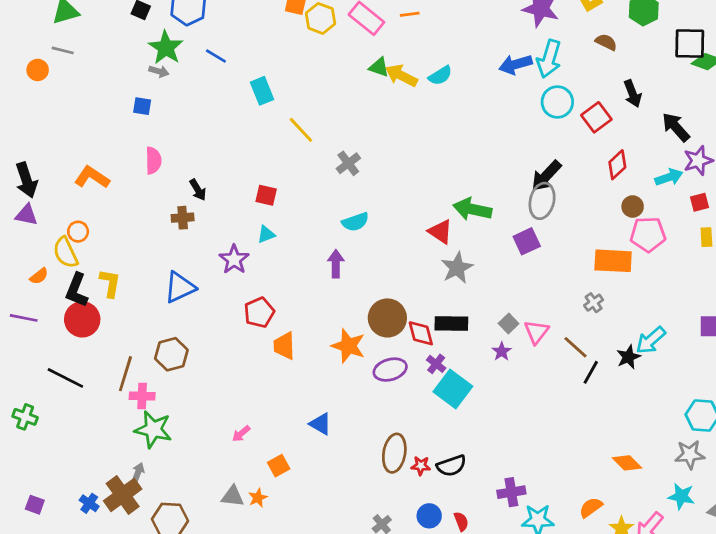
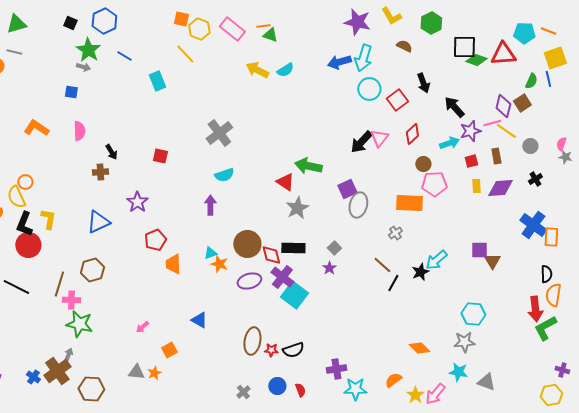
green triangle: (379, 67) -> (270, 35), moved
yellow line: (301, 130) -> (185, 54), moved
gray cross: (348, 163) -> (219, 133), size x1.5
orange L-shape: (92, 177) -> (36, 128), moved
gray ellipse: (542, 201) -> (358, 205), moved
cyan triangle: (266, 234) -> (210, 253), moved
pink triangle: (536, 332) -> (379, 138), moved
orange star: (348, 346) -> (219, 264), size x0.7
purple cross: (436, 364) -> (282, 277), size x1.6

